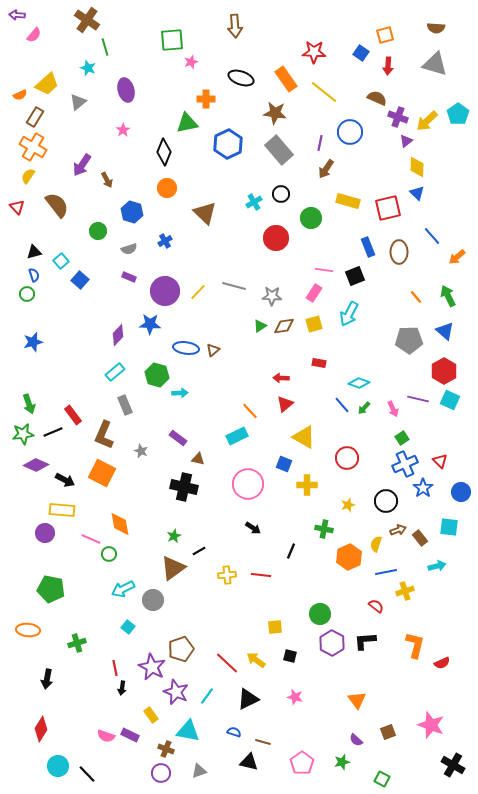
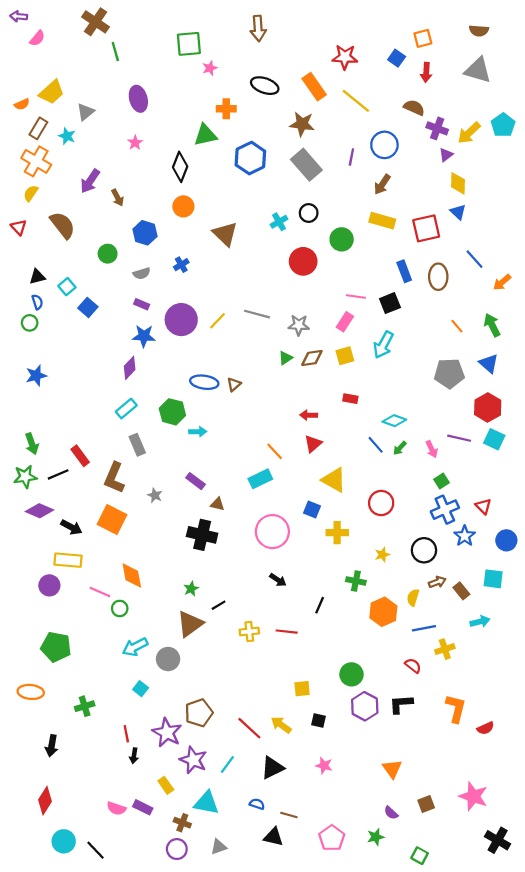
cyan star: (88, 68) -> (67, 136), moved
brown arrow: (326, 169) -> (382, 184), moved
blue star: (150, 324) -> (144, 336), moved

